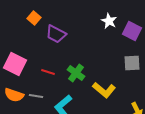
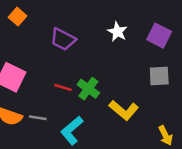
orange square: (34, 18) -> (17, 17), moved
white star: (109, 21) -> (117, 32), moved
red line: (48, 72) -> (63, 87), moved

